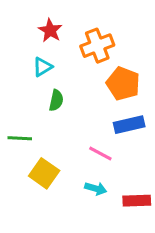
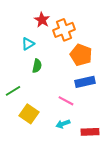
red star: (50, 30) -> (42, 20), moved
green line: (20, 138) -> (13, 91), turned -35
cyan arrow: (96, 189) -> (63, 124), turned 144

